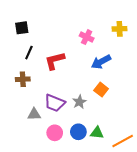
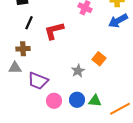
blue arrow: (101, 62) -> (118, 21), moved
purple trapezoid: (55, 103) -> (38, 81), moved
gray triangle: (34, 114) -> (15, 68), moved

